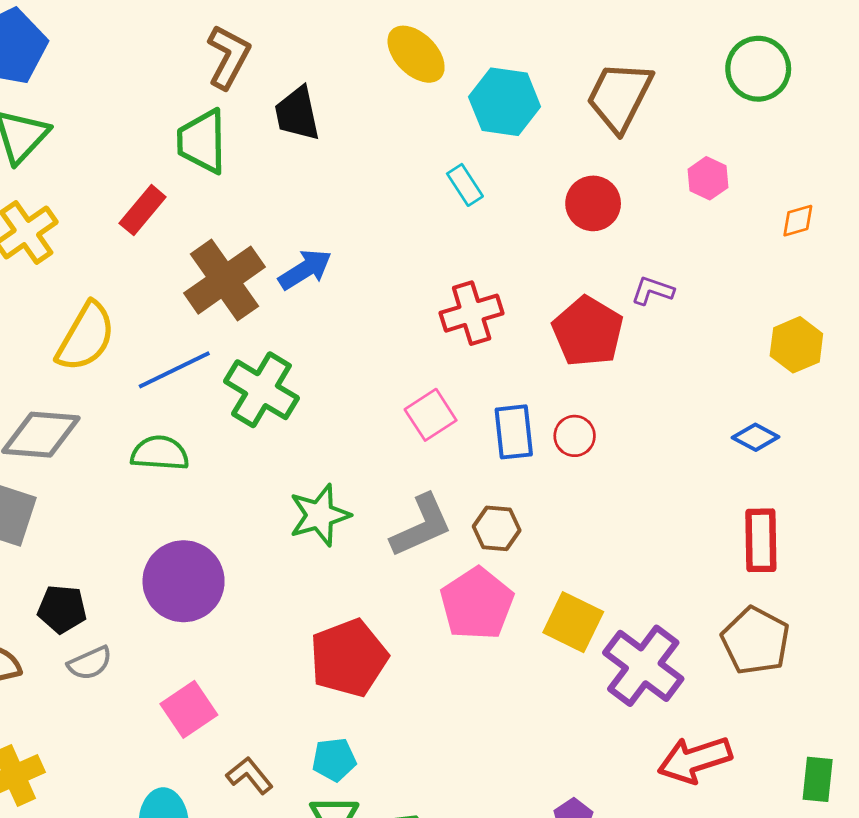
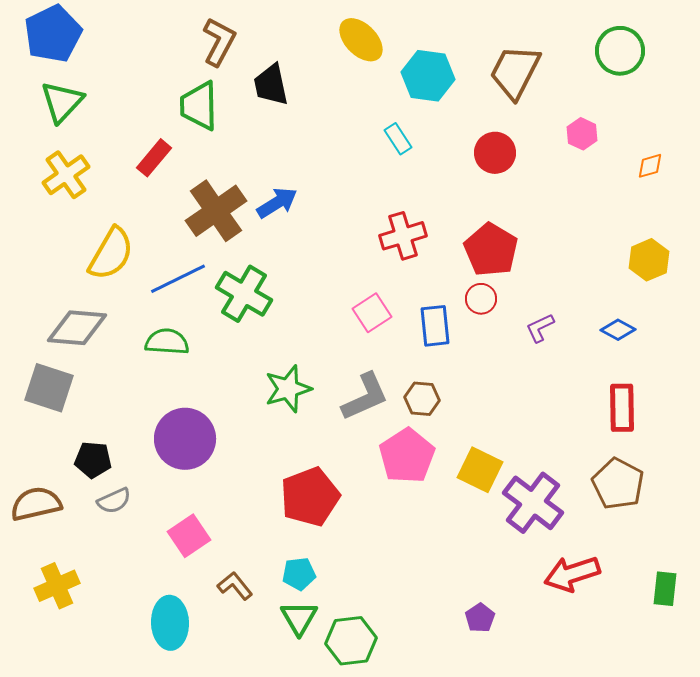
purple L-shape: (652, 291) -> (540, 328), moved, turned -44
red circle: (575, 436) -> (481, 299), moved

